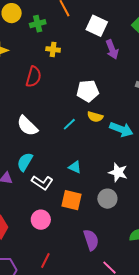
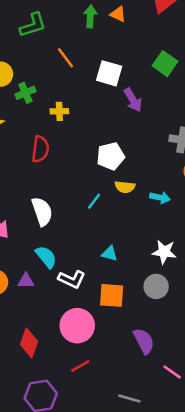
green cross: (38, 24) -> (25, 93), moved
white semicircle: (27, 126) -> (42, 211), turned -145
cyan arrow: (121, 129) -> (160, 198), size x0.7
cyan semicircle: (25, 162) -> (46, 257), turned 120
pink circle: (41, 220) -> (77, 326), size x1.4
red line: (45, 261) -> (80, 366), moved, turned 42

